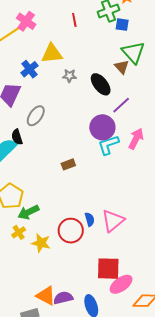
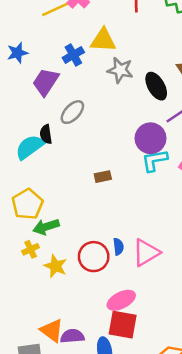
gray star: (69, 76) -> (120, 70), size x1.5
red square: (108, 269) -> (123, 325), moved
pink ellipse: (121, 284) -> (121, 300), moved

